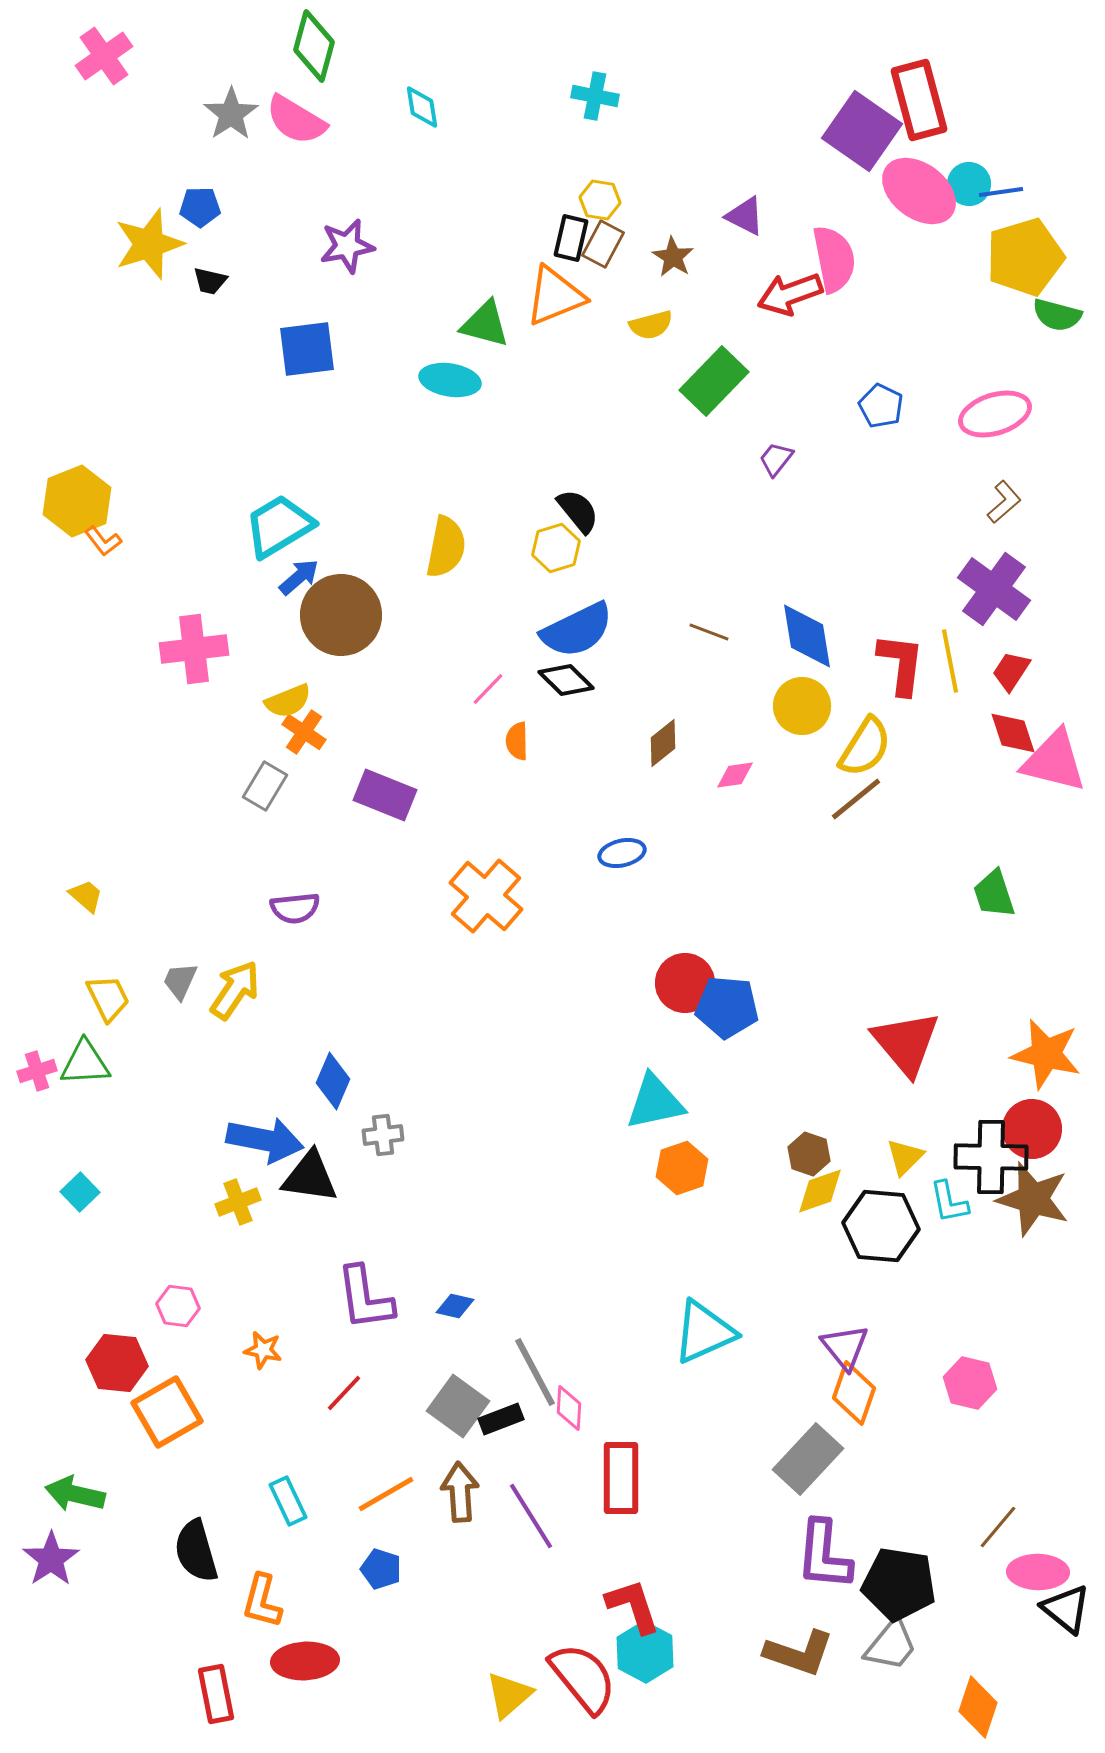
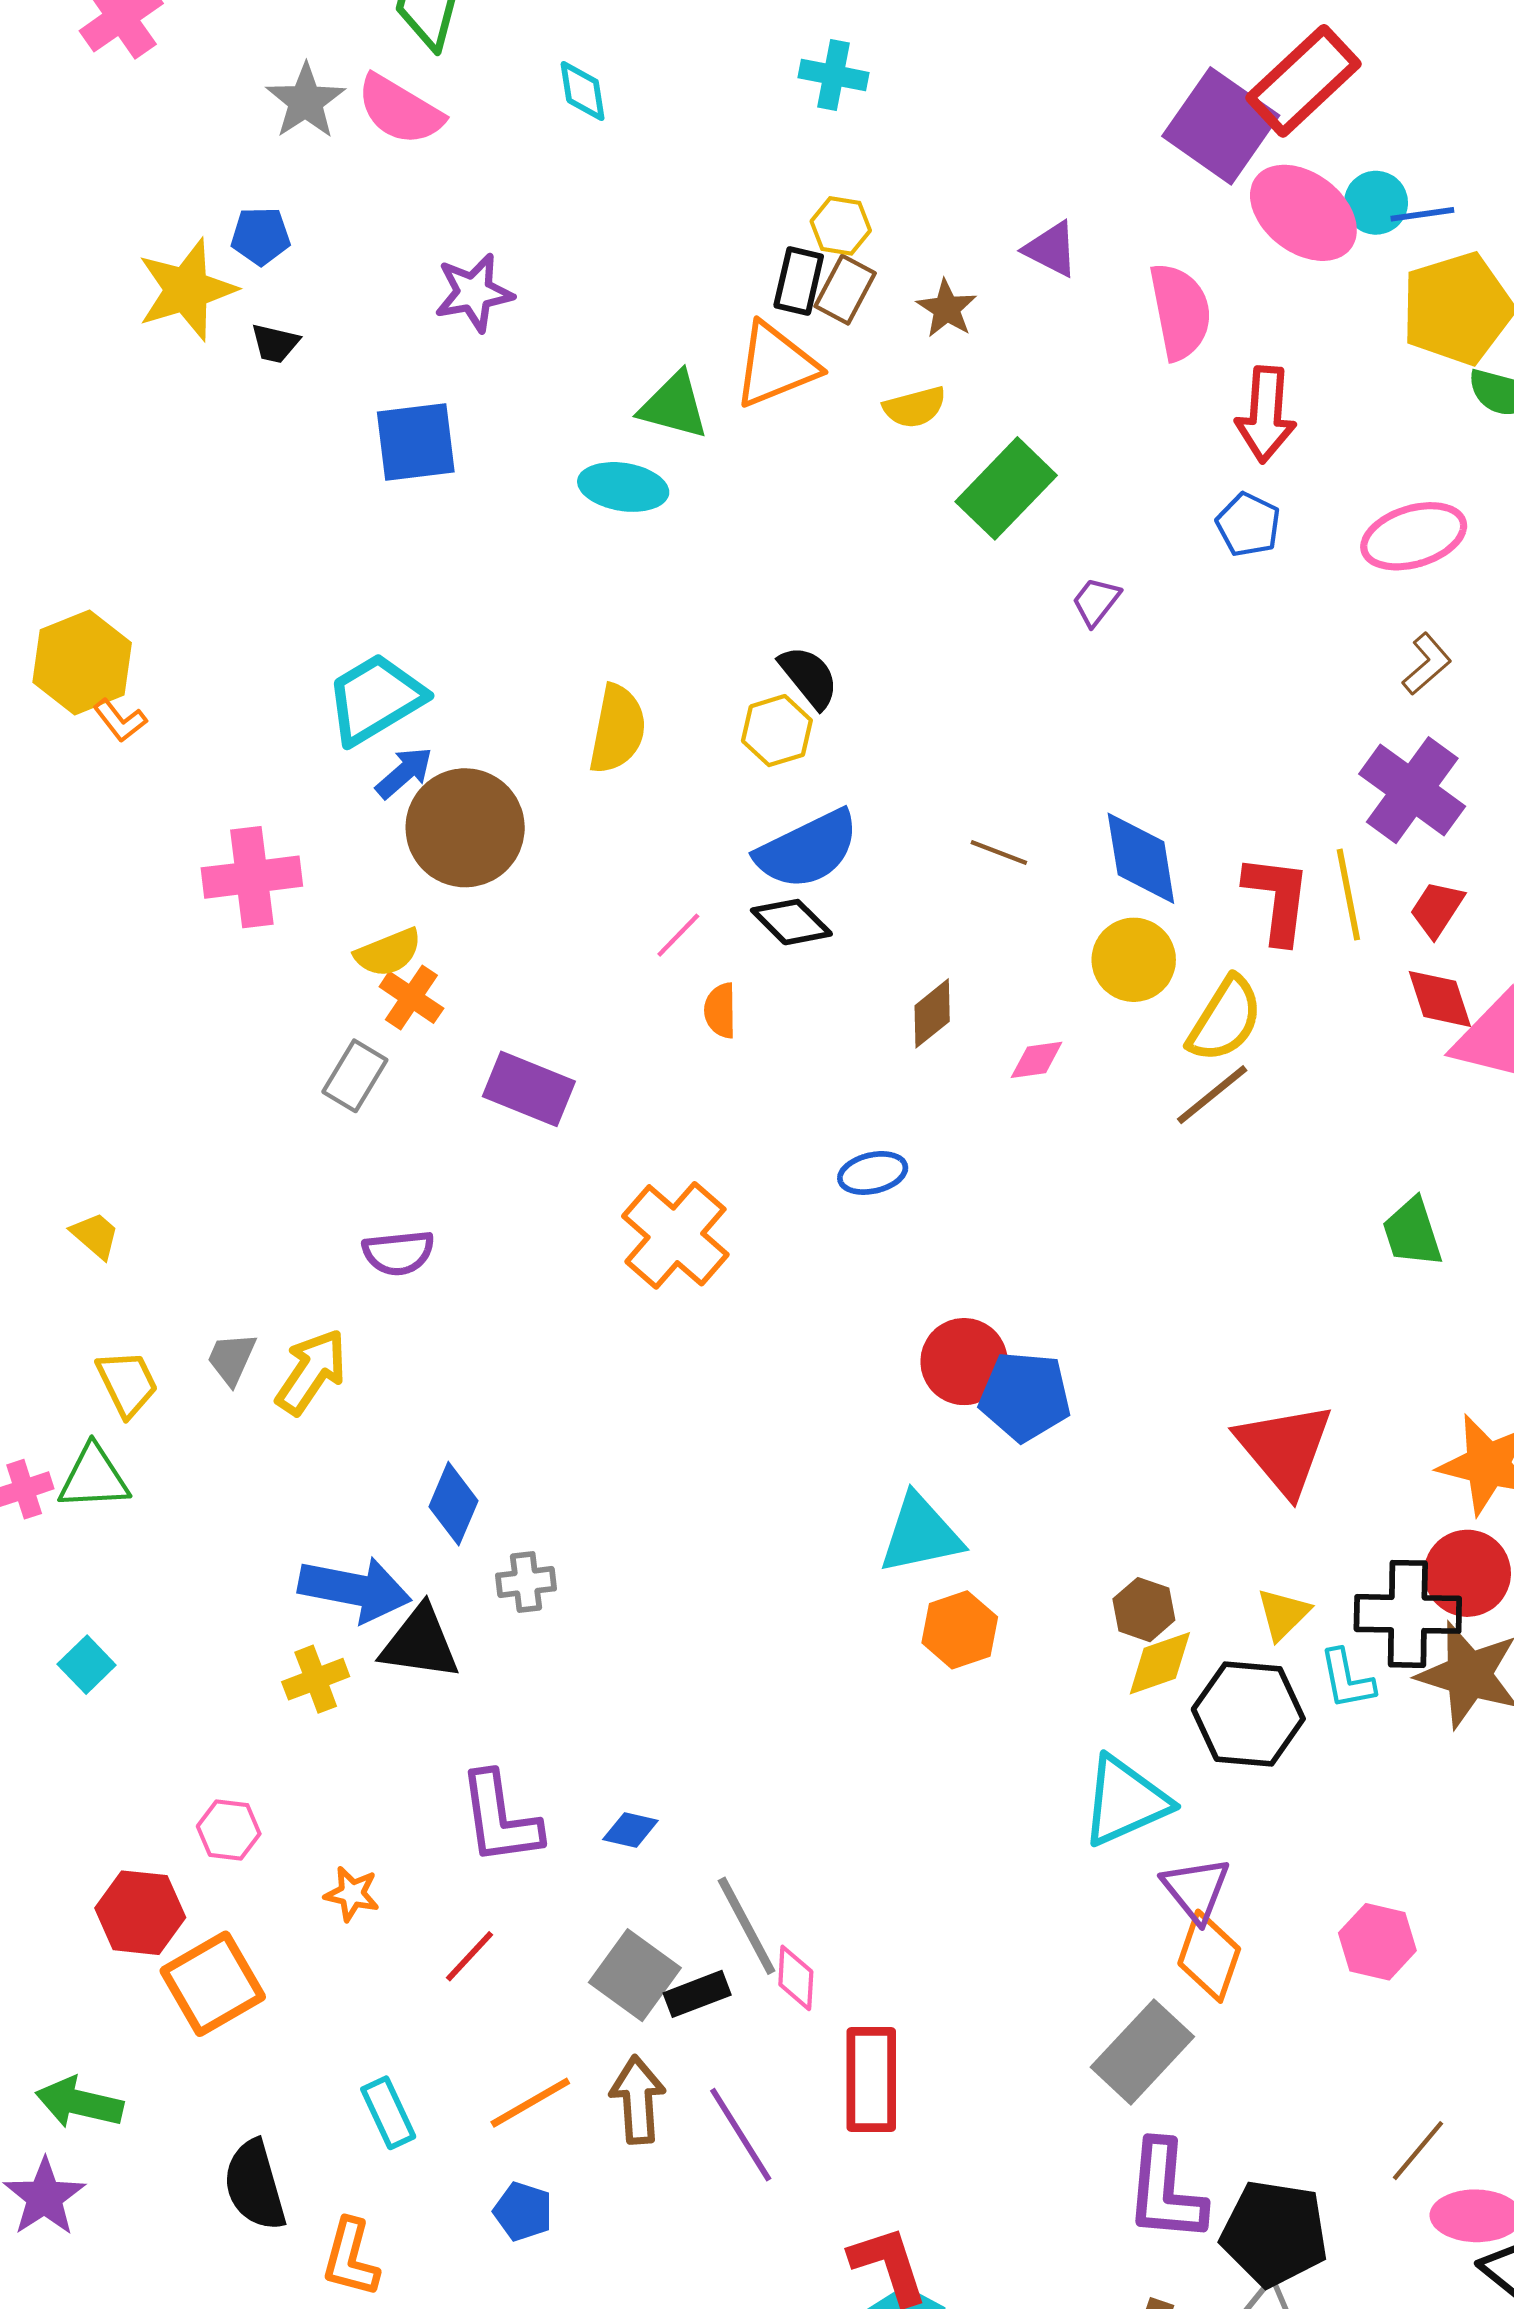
red rectangle: (919, 100) -> (1303, 81), turned 62
red arrow: (790, 294) -> (1266, 414), moved, turned -66
cyan triangle: (704, 1332) -> (1125, 1801), moved

